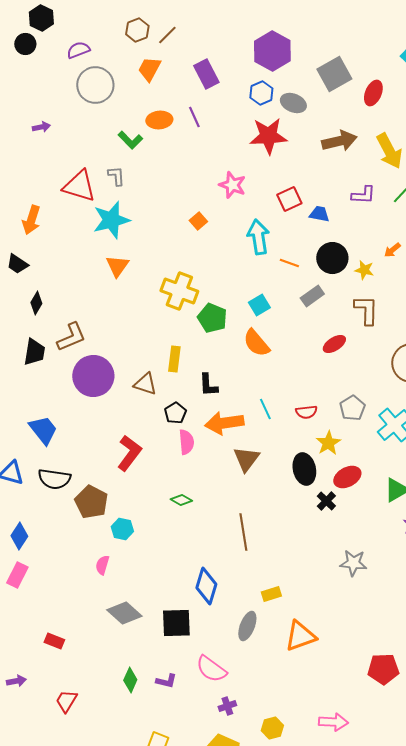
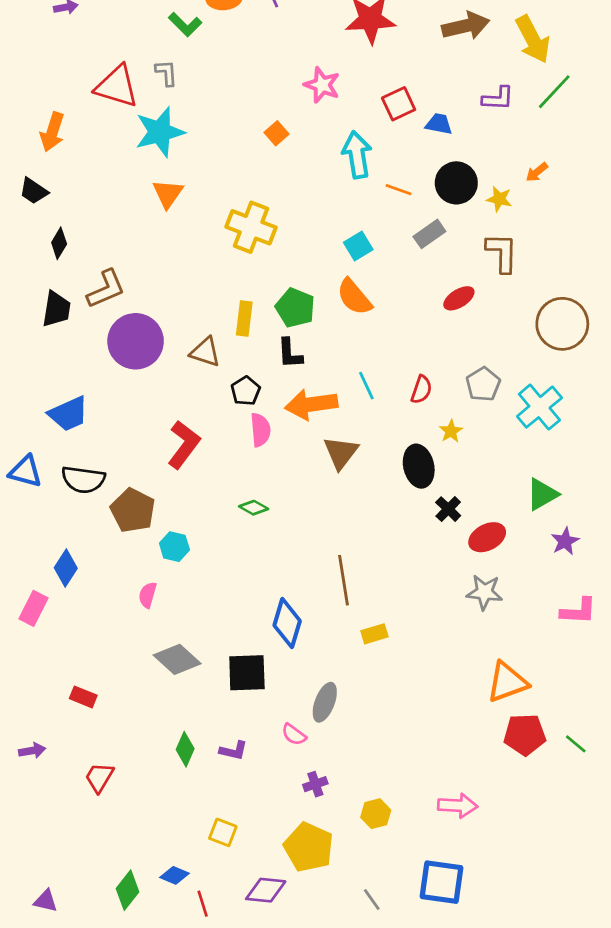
green pentagon: (212, 318) -> (295, 308), moved
red semicircle: (306, 412) -> (421, 390), turned -65
blue trapezoid: (43, 430) -> (68, 414), turned 104
yellow star: (328, 443) -> (451, 431), size x0.7
red ellipse: (347, 477) -> (487, 537), moved
brown line: (243, 532) -> (344, 580), moved
blue diamond: (19, 536) -> (66, 568), moved
gray ellipse: (247, 626) -> (325, 702), moved
orange triangle: (300, 636) -> (507, 682), moved
pink semicircle: (211, 669) -> (294, 734), size x0.6

